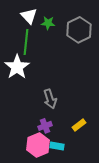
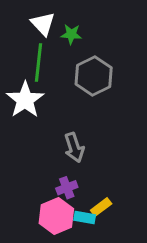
gray hexagon: (79, 30) -> (94, 76), moved
yellow rectangle: (79, 125) -> (101, 207), moved

